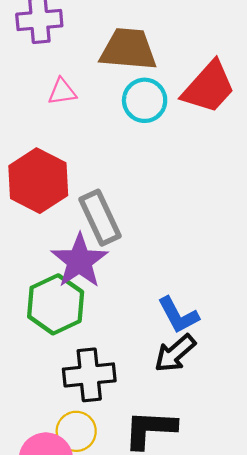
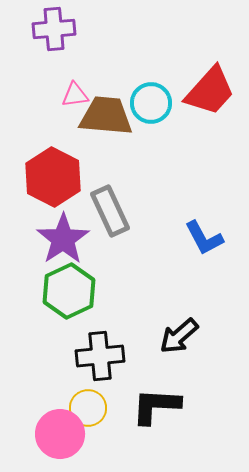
brown trapezoid: (128, 49) -> (106, 116), moved
purple star: (79, 261) -> (63, 239), moved
blue L-shape: (178, 315) -> (204, 238), moved

